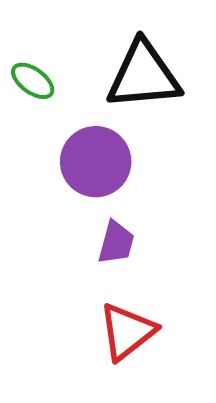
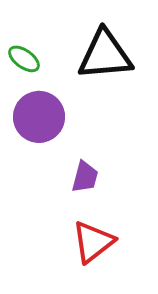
purple circle: (96, 162) -> (39, 117), moved

